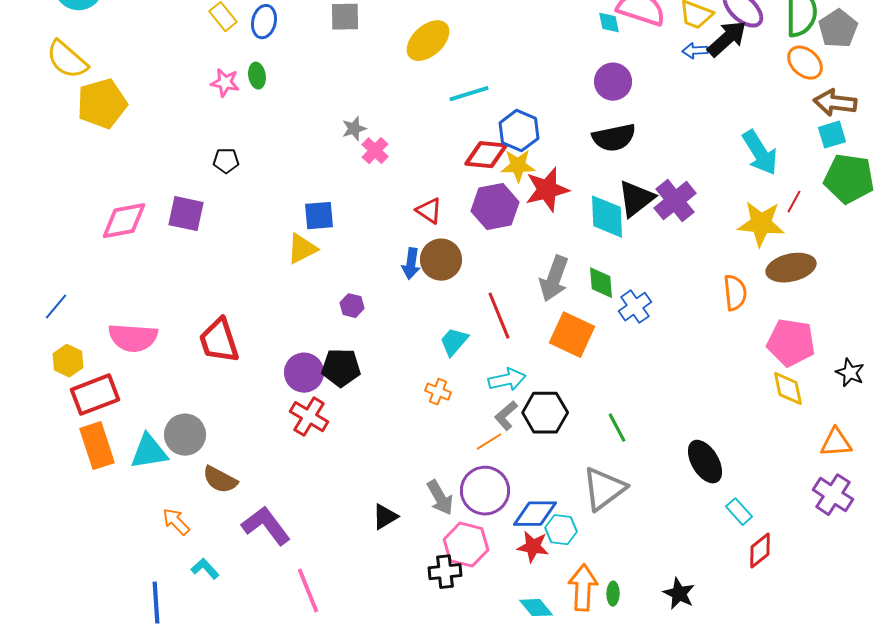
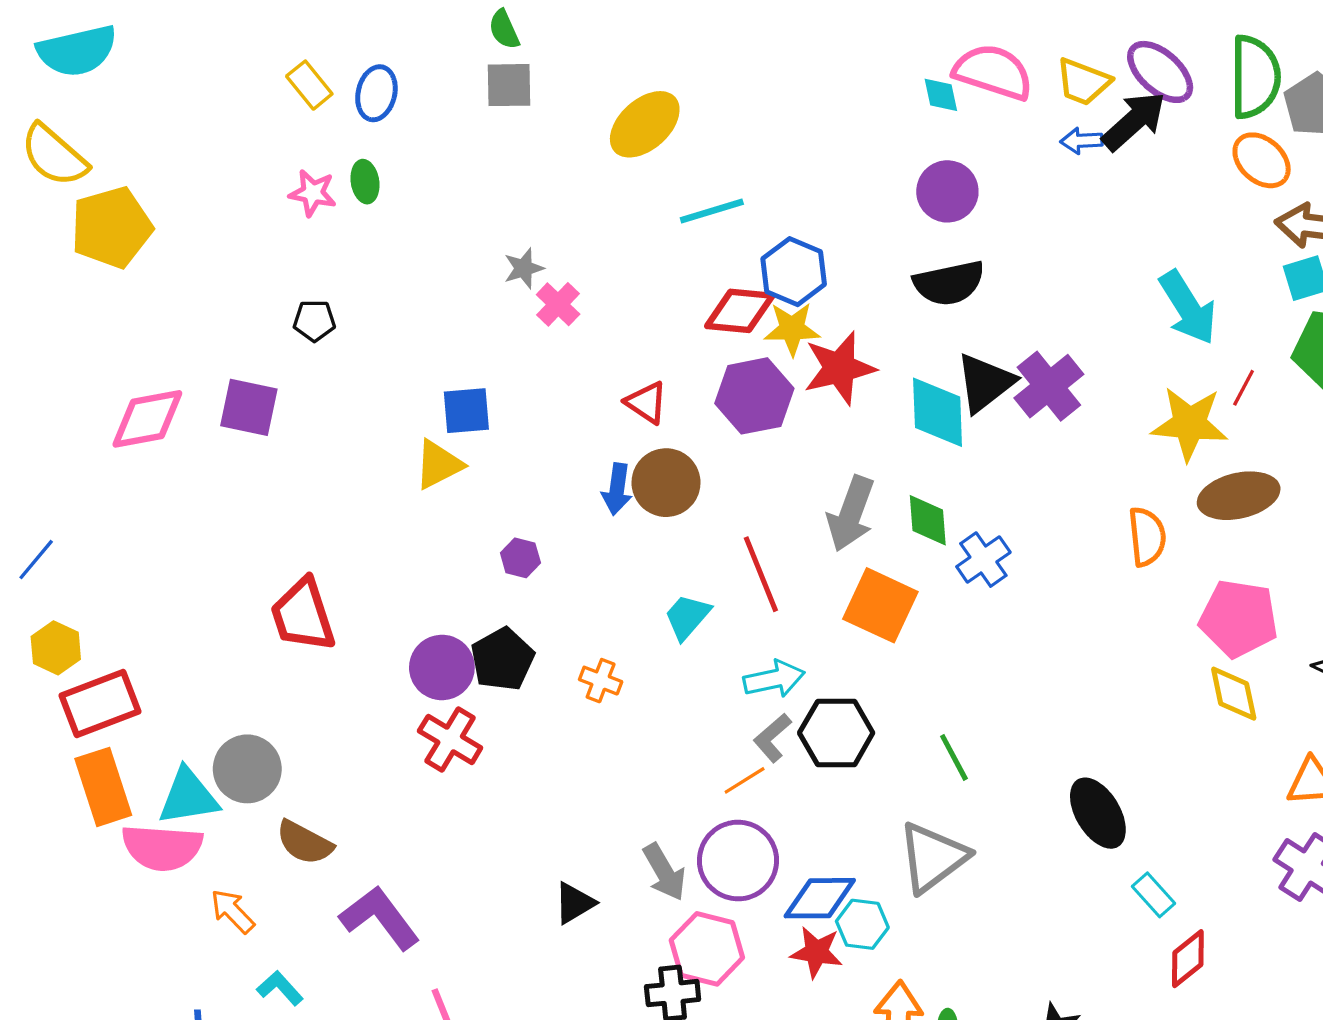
pink semicircle: (133, 338) -> (162, 847), moved
black pentagon: (341, 368) -> (502, 659), turned -30
orange cross: (438, 392) -> (601, 681), moved

